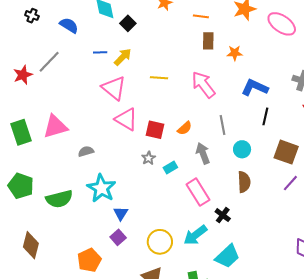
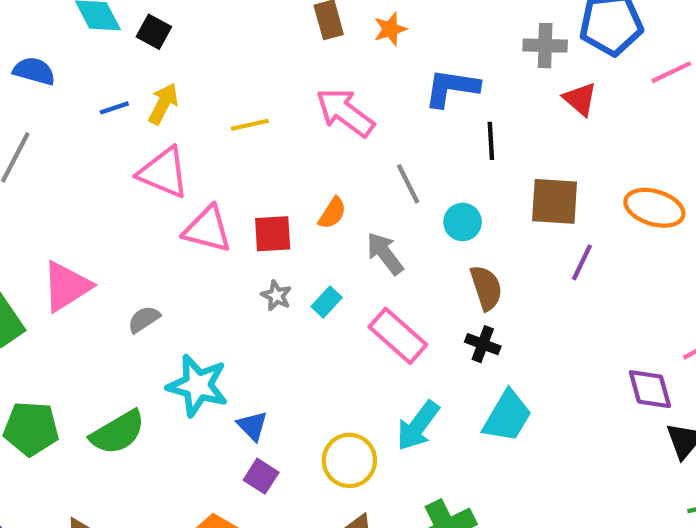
black cross: (223, 215) -> (483, 344), moved
cyan trapezoid: (227, 256) -> (507, 416), moved

